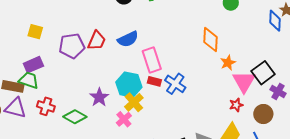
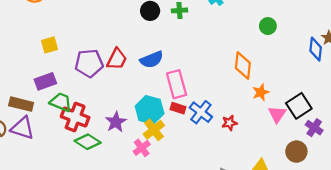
yellow square: (35, 32) -> (50, 45), turned -35
green trapezoid: (29, 80) -> (61, 102), moved
pink triangle: (244, 82) -> (277, 114), size x0.7
red star: (236, 105) -> (229, 123), moved
red cross: (46, 106) -> (75, 117), moved, size x1.4

